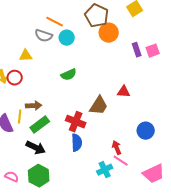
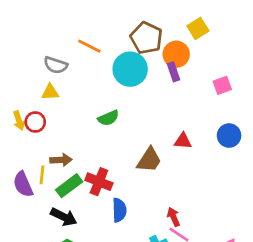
orange circle: (109, 33) -> (176, 54), moved
gray semicircle: (44, 36) -> (56, 65), moved
cyan circle: (67, 38) -> (130, 69), moved, size x1.6
purple rectangle: (137, 50) -> (173, 72), moved
red cross: (76, 122) -> (99, 182), moved
blue circle: (146, 131) -> (229, 136), moved

